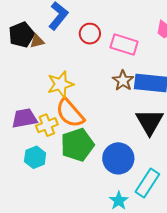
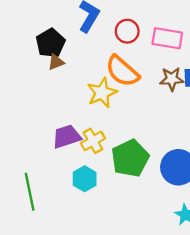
brown triangle: (37, 41) -> (56, 62), moved
brown star: (123, 81) -> (172, 79), turned -30
orange semicircle: (70, 113) -> (122, 71), moved

